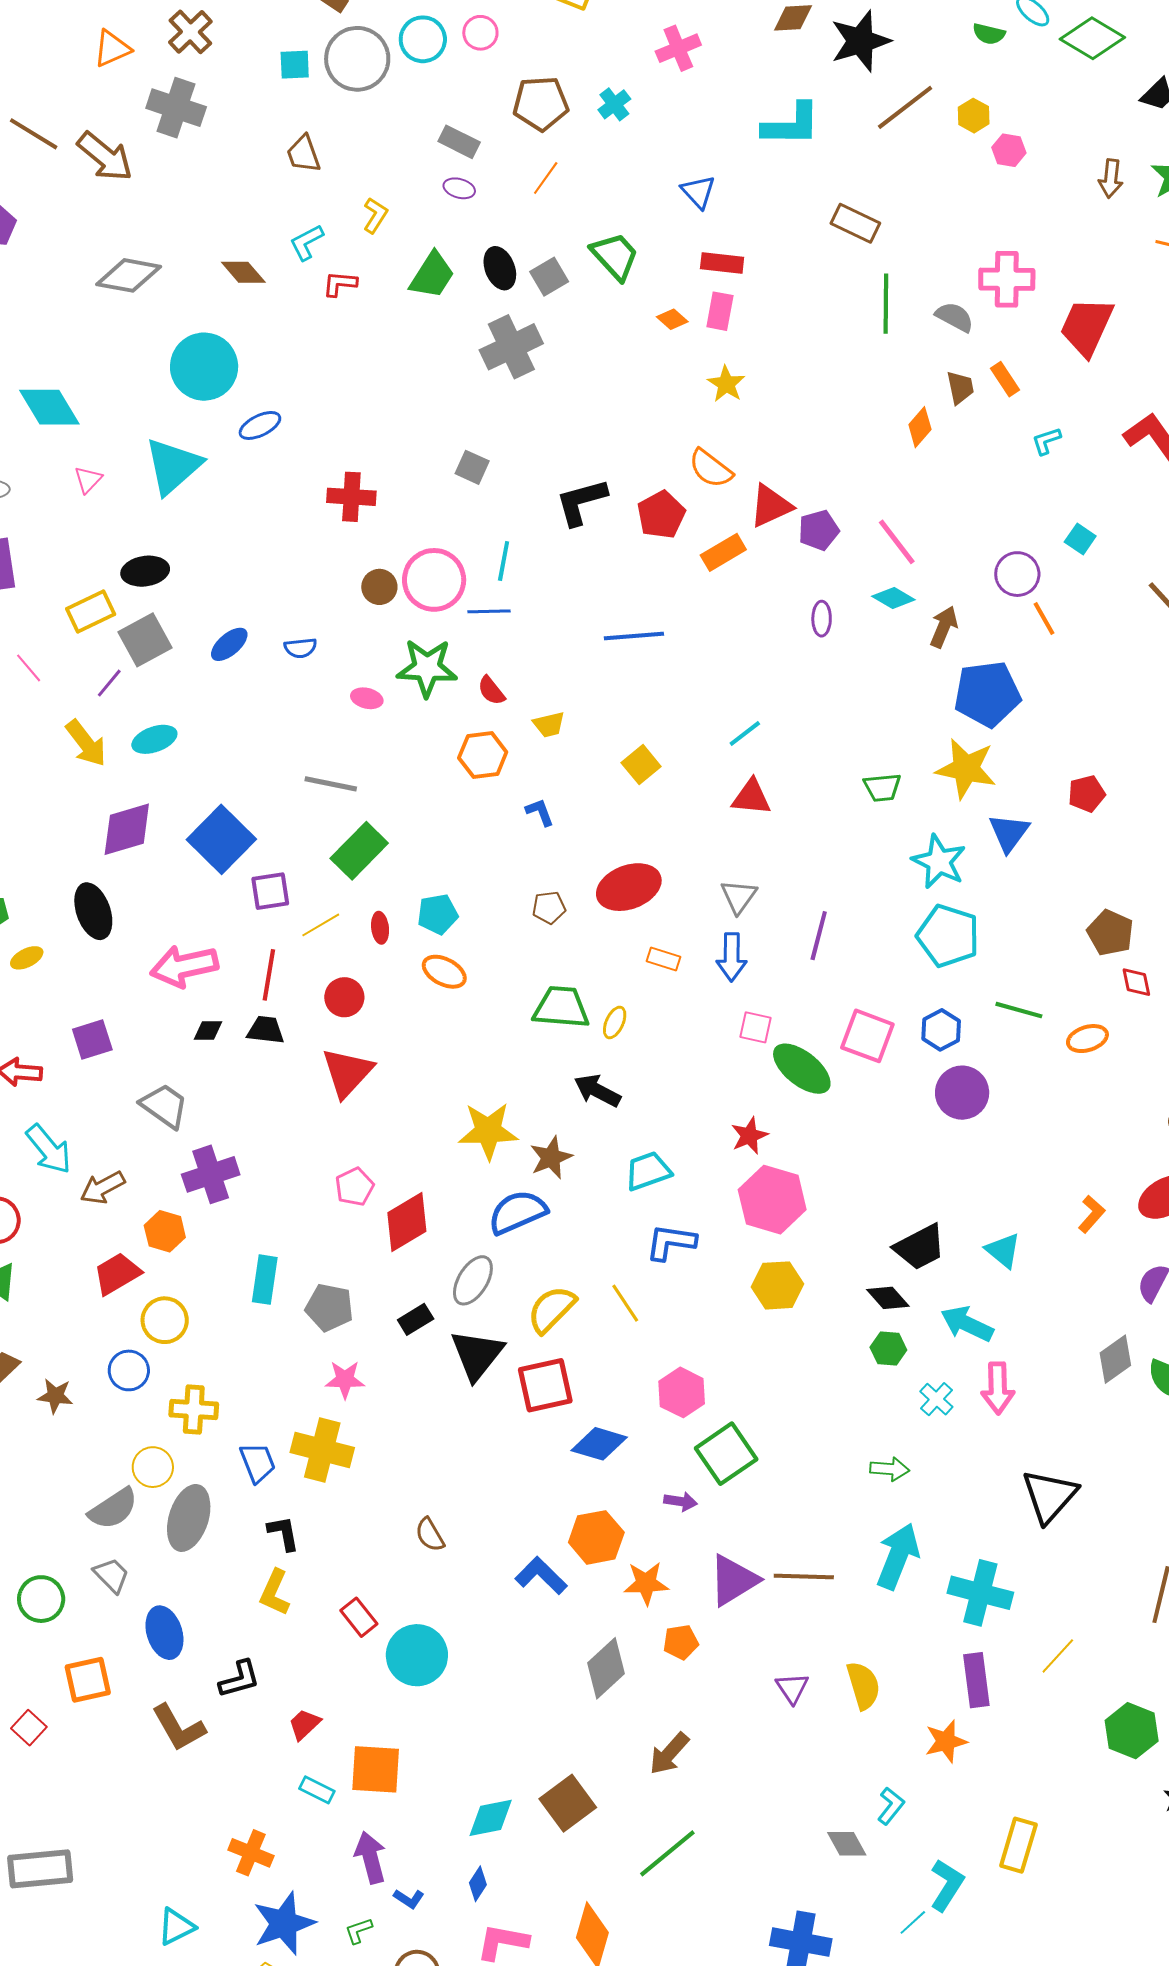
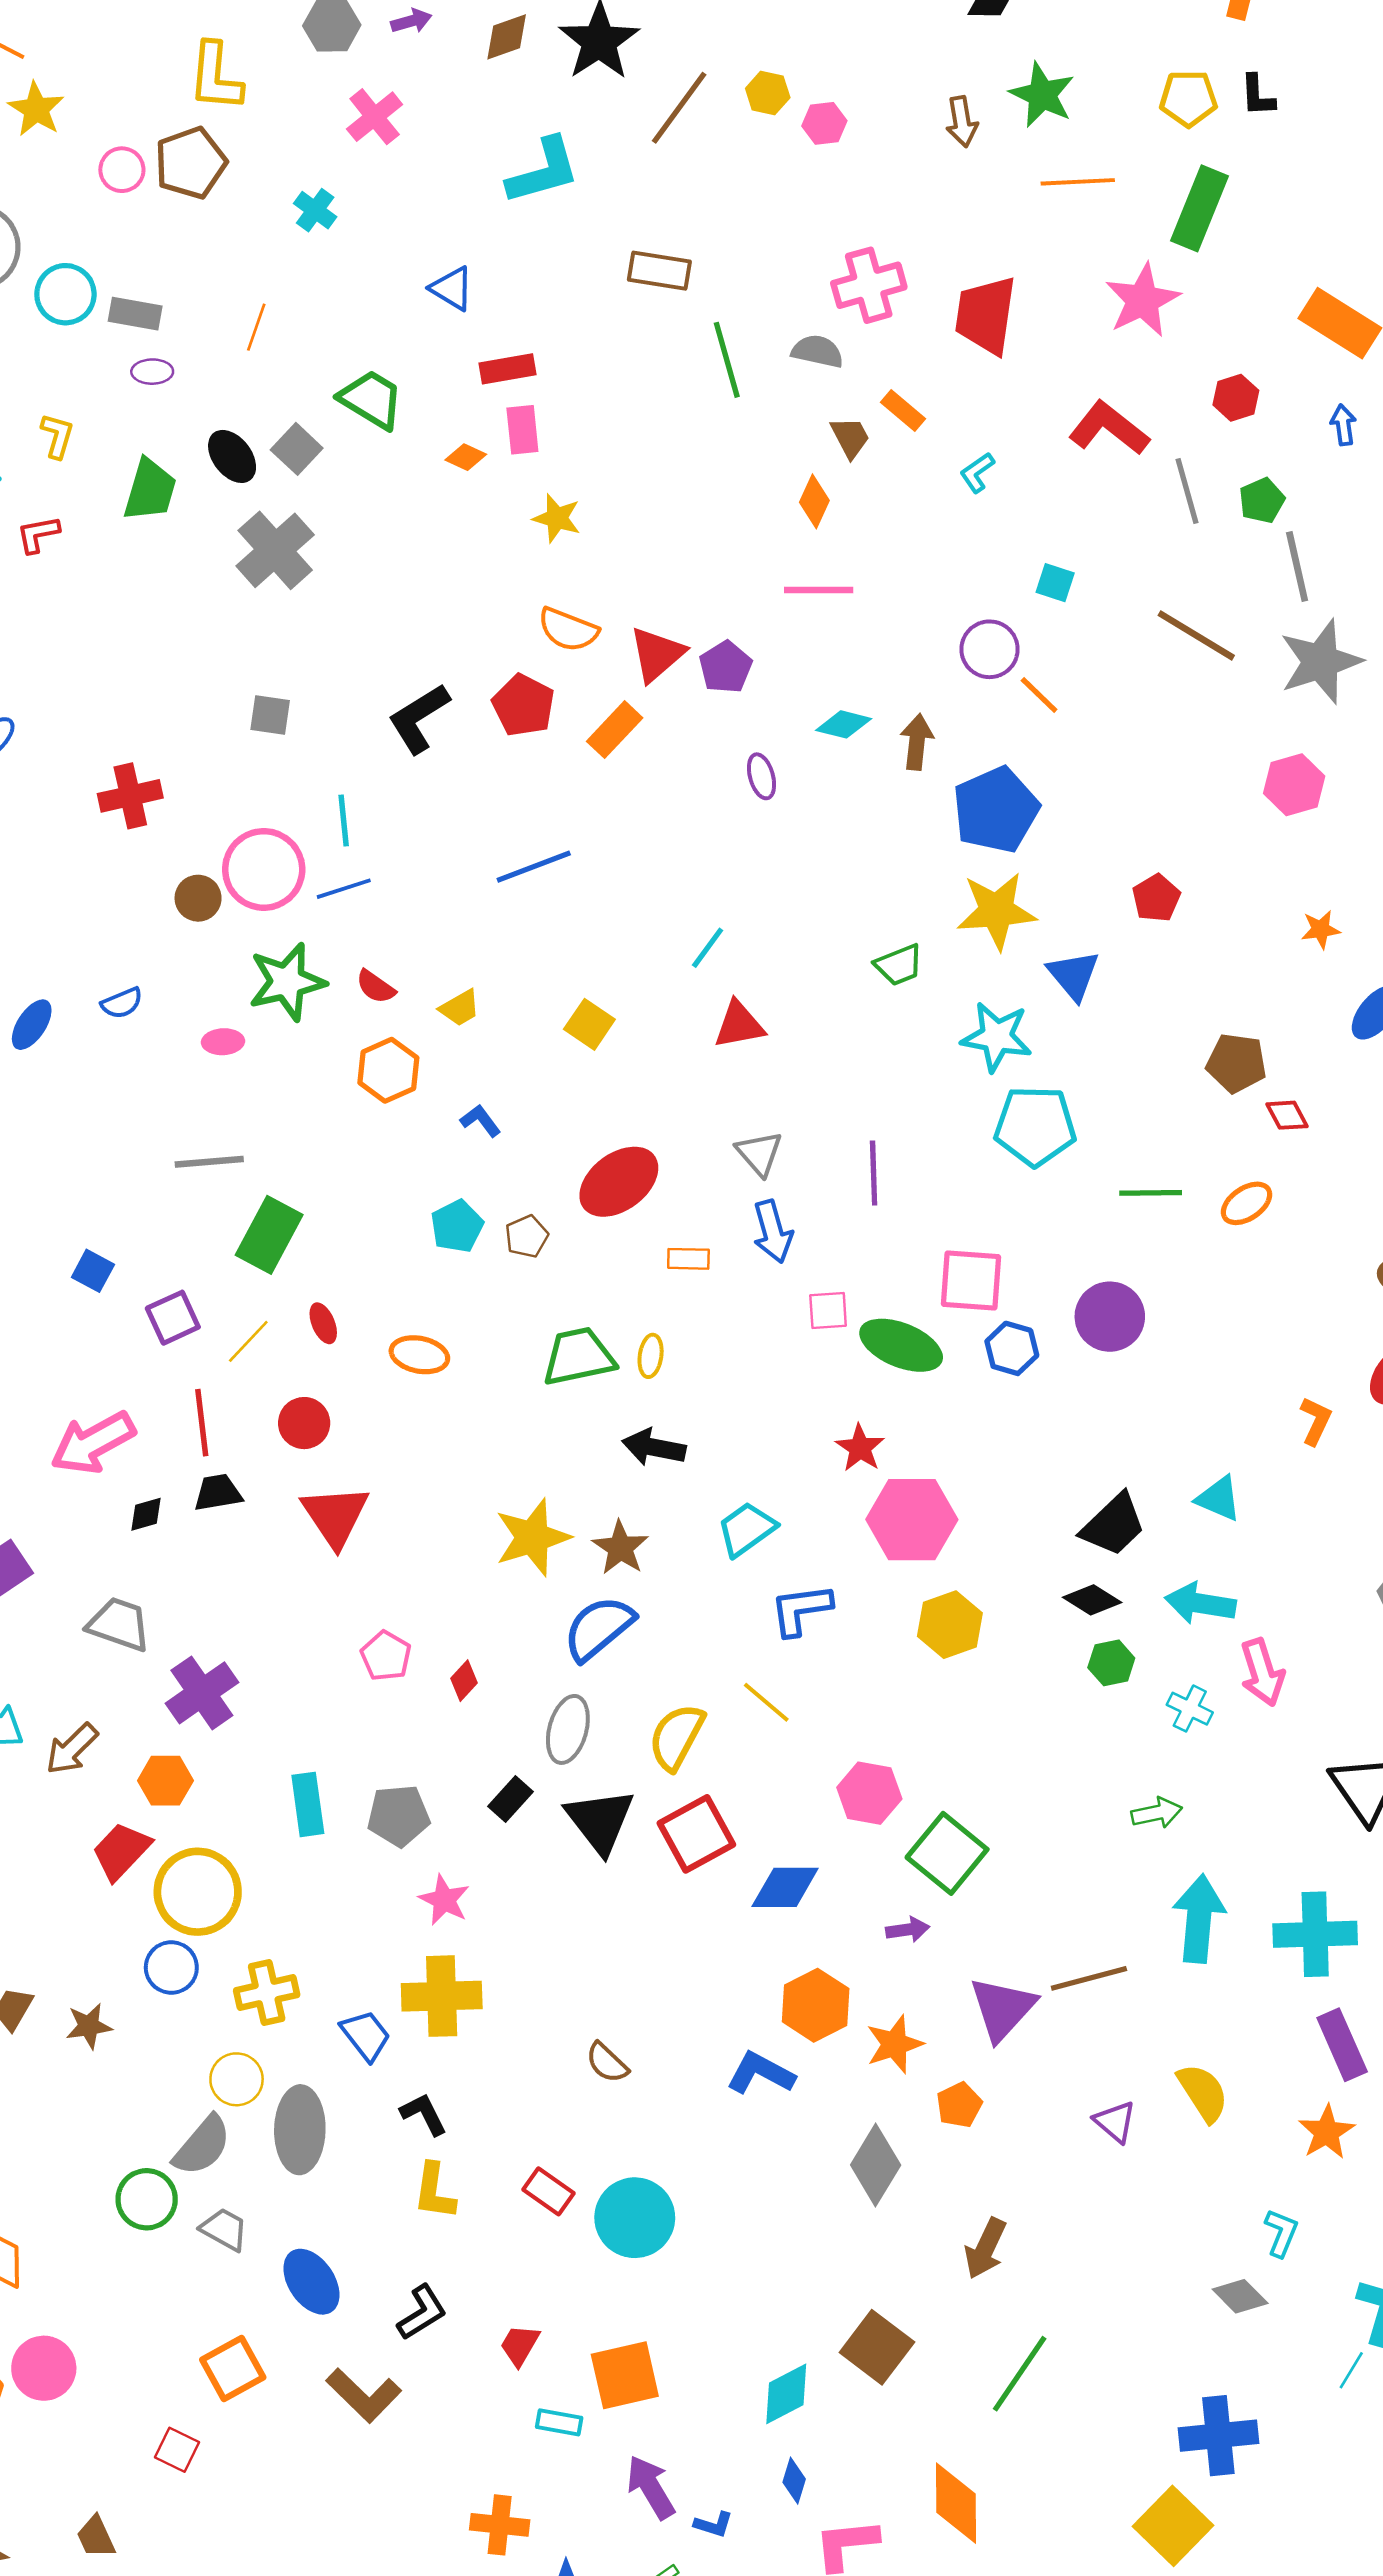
cyan circle: (423, 39) -> (65, 294), moved
brown pentagon: (541, 103) -> (191, 163), moved
pink line: (897, 542) -> (819, 590), moved, turned -36
blue square: (221, 839) -> (93, 1271), size x0.5
cyan pentagon: (438, 914) -> (457, 1226), moved
blue hexagon: (941, 1030) -> (1012, 1348), moved
red diamond: (407, 1222) -> (464, 1681), size x0.5
yellow circle: (165, 1320) -> (198, 1892), size x1.4
pink star: (345, 1380) -> (444, 1900), turned -30
green circle: (41, 1599) -> (147, 2199), moved

